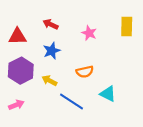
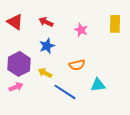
red triangle: (17, 36) -> (15, 22), moved, turned 36
cyan triangle: (108, 94) -> (98, 85), turned -35
pink arrow: (16, 105) -> (16, 87), moved

